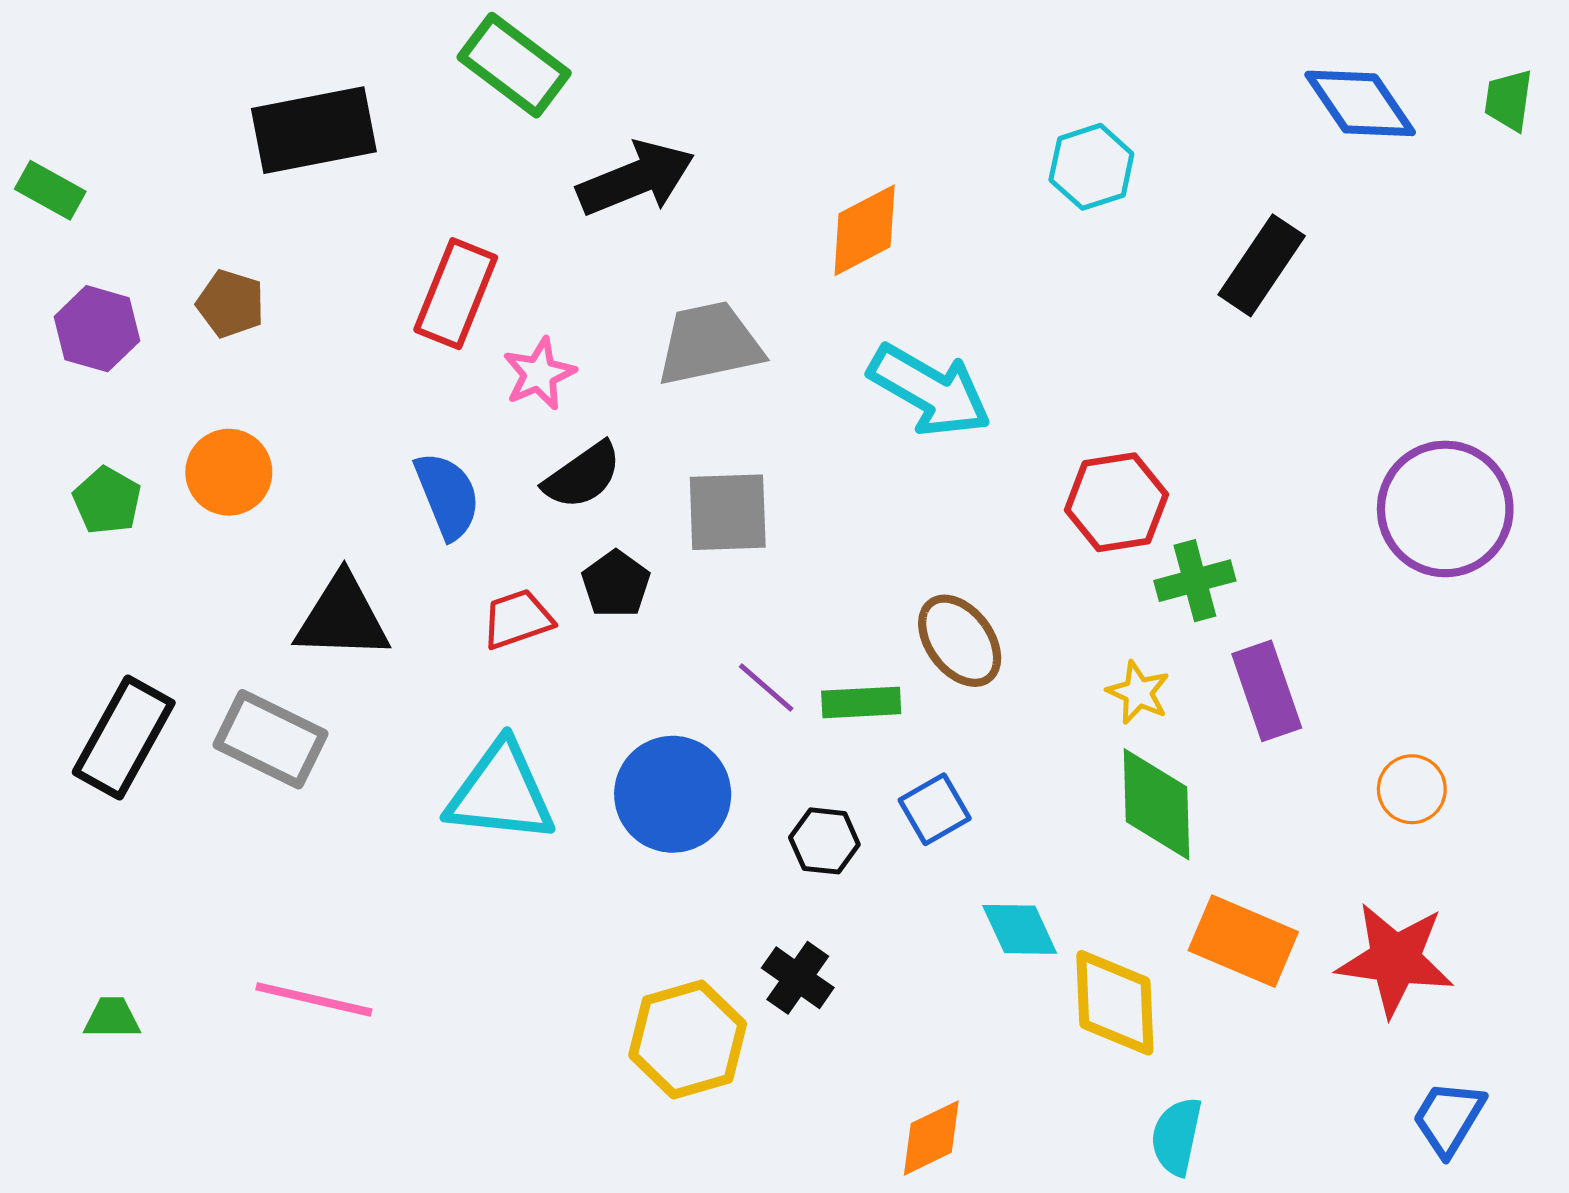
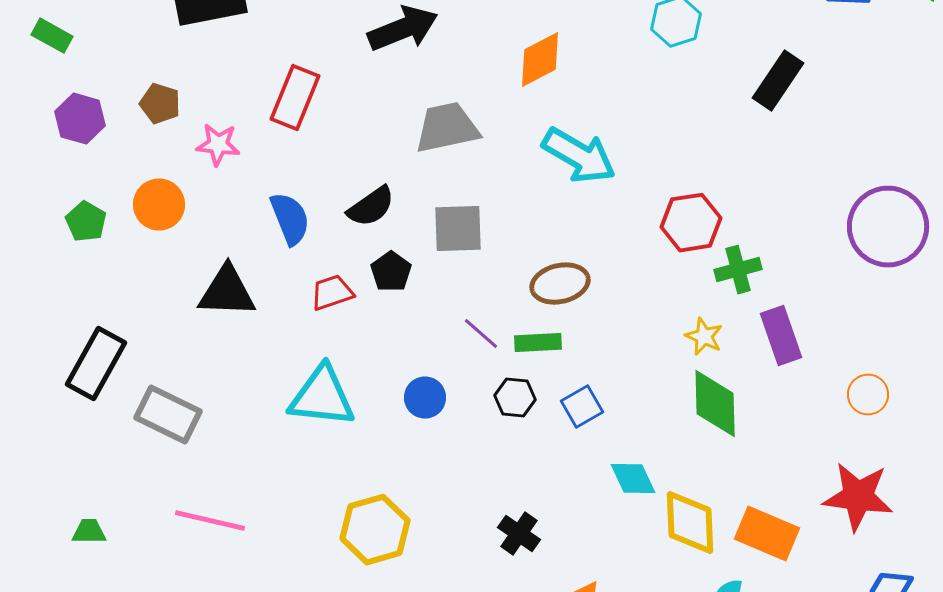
pink star: (539, 374) -> (218, 145), moved, turned 30
brown ellipse: (960, 641) -> (560, 284), moved, turned -66
gray rectangle: (271, 739) -> (168, 415), moved
blue circle: (673, 794) -> (425, 398), size x0.6
black hexagon: (824, 841) -> (515, 398), moved
orange rectangle: (1243, 941) -> (767, 534), moved
black cross: (798, 978) -> (519, 534), moved
yellow hexagon: (688, 1040) -> (375, 530), moved

